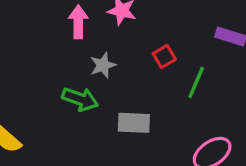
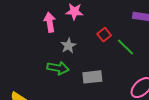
green line: (196, 82) -> (125, 47), turned -60

